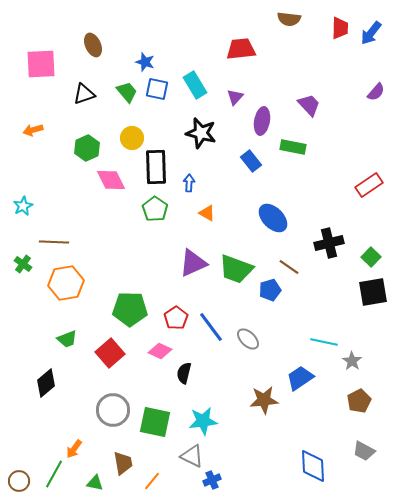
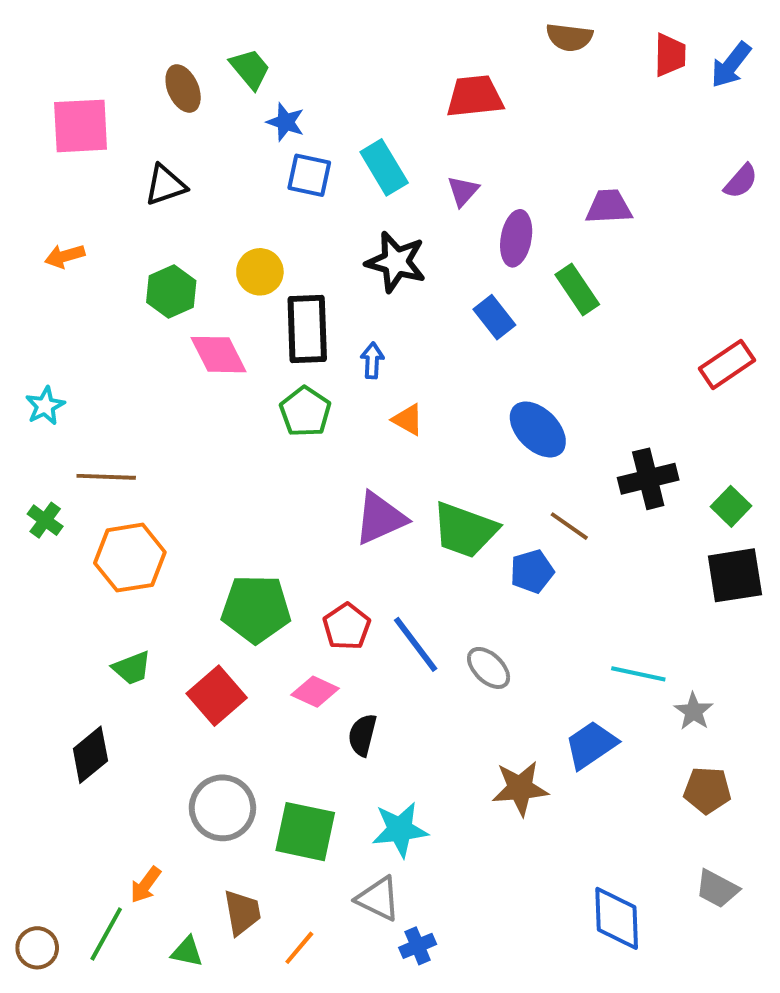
green trapezoid: (127, 92) -> (250, 69), moved
purple trapezoid: (309, 105) -> (609, 207), turned -50
green rectangle: (293, 147) -> (577, 290), turned 45
brown pentagon: (359, 401) -> (707, 790), turned 30

